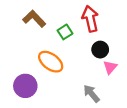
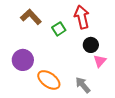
orange ellipse: (51, 62) -> (49, 80), moved
purple circle: (25, 86) -> (23, 60), moved

